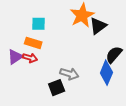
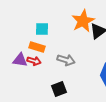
purple triangle: (15, 57) -> (20, 60), turned 42
gray arrow: (69, 74) -> (66, 60), moved

